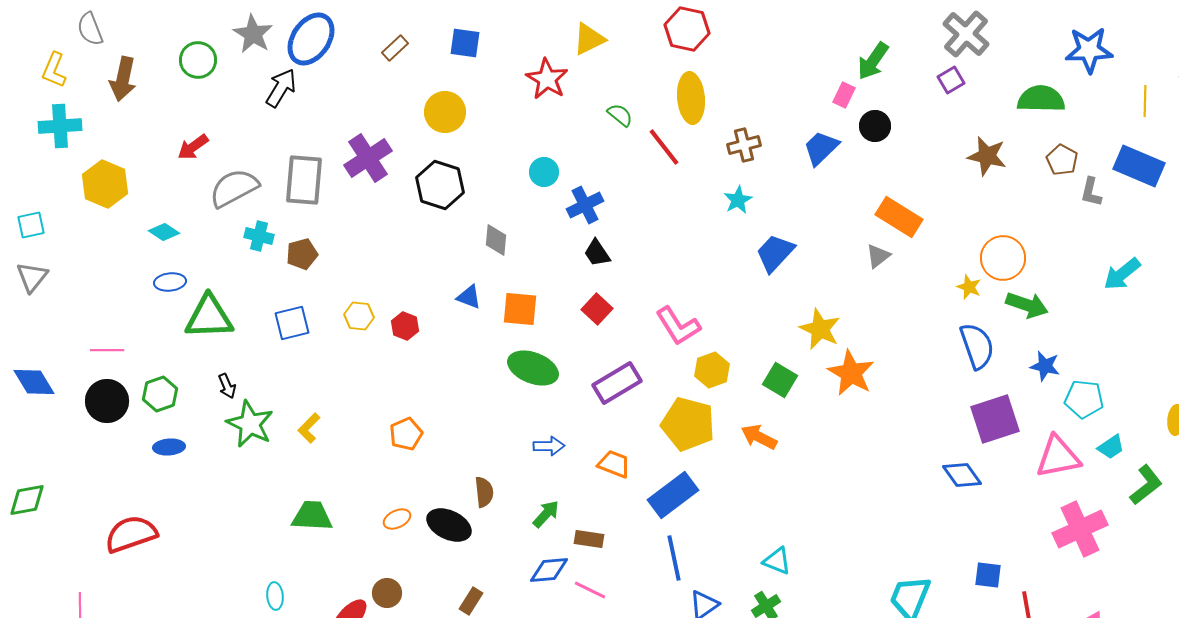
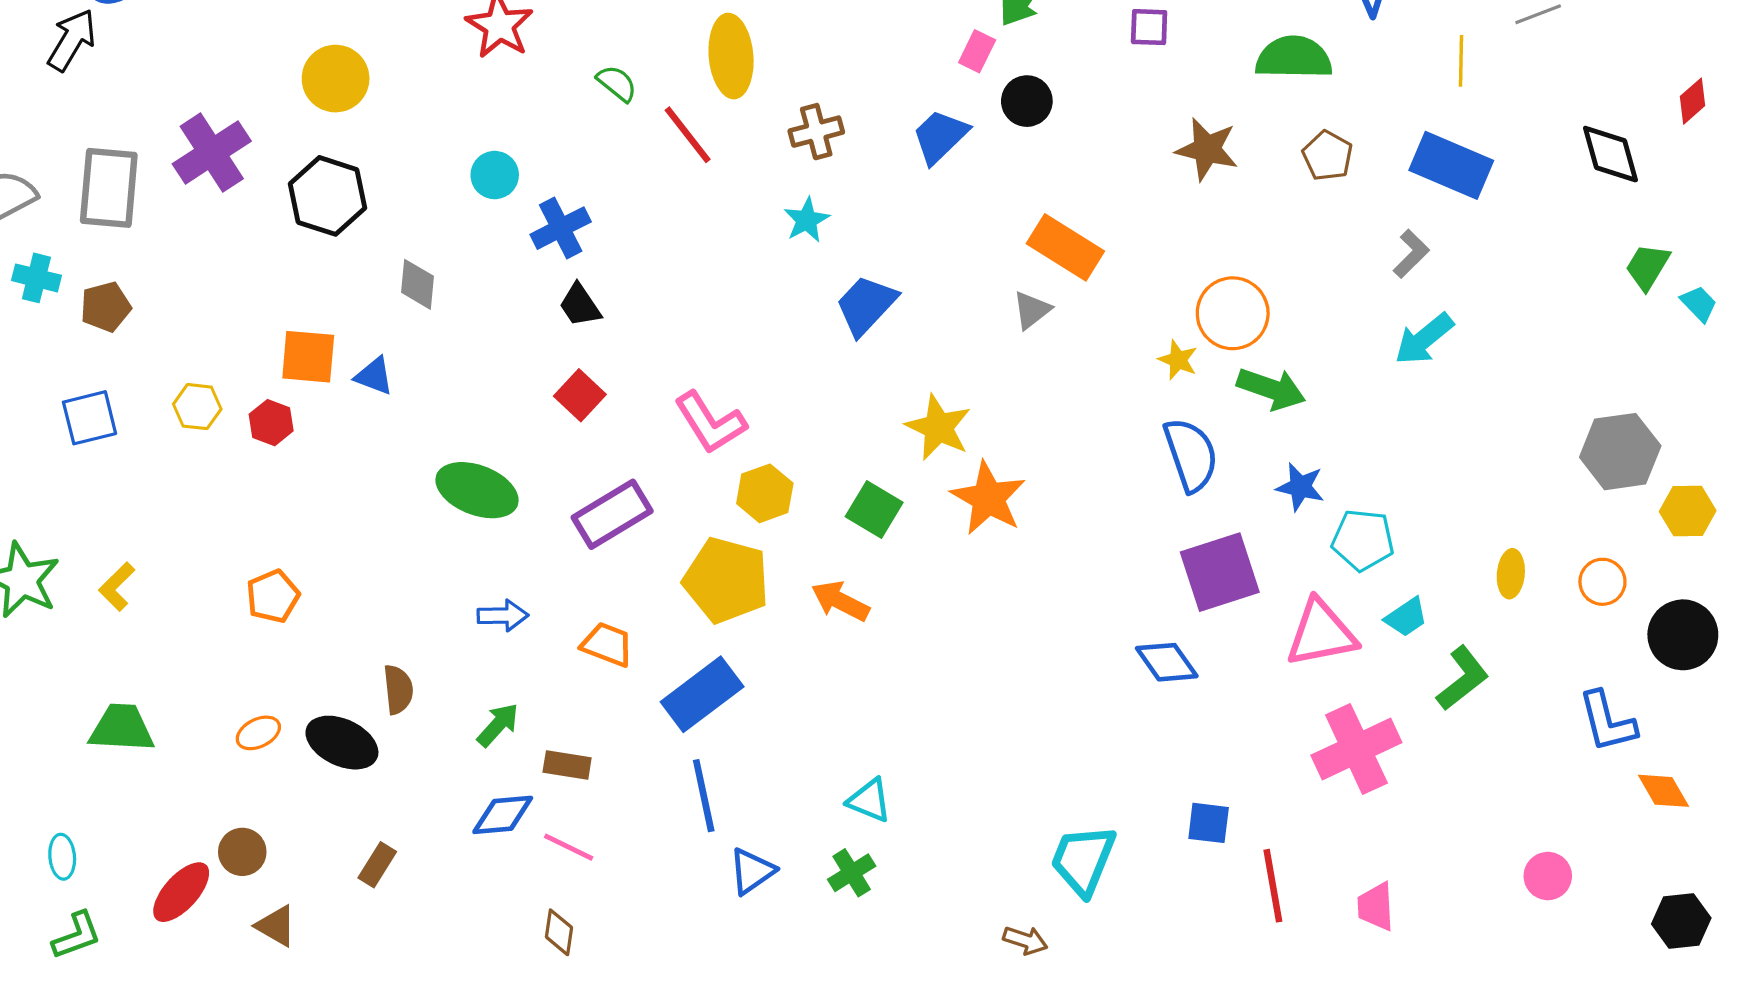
purple square: (951, 80) -> (1149, 27), turned 32
gray L-shape: (1091, 192) -> (1411, 254), moved, turned -148
orange square: (520, 309) -> (308, 357), moved

